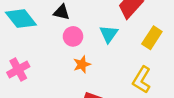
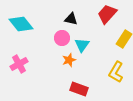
black triangle: (62, 12) -> (71, 19), moved
cyan triangle: (109, 34) -> (82, 45), moved

